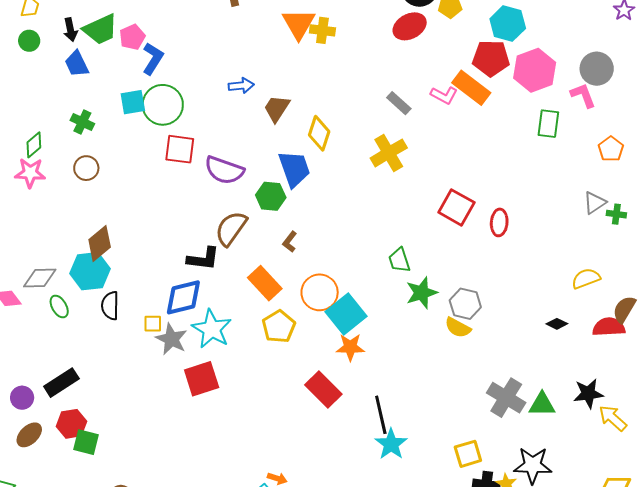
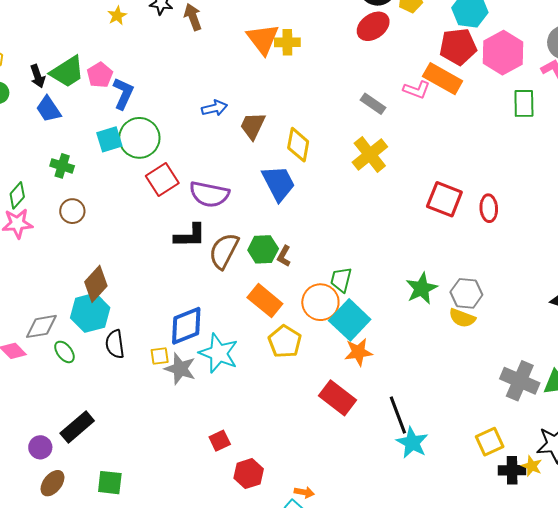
red square: (180, 149) -> (162, 180), turned -32
green hexagon: (271, 196) -> (263, 249), moved
black L-shape: (203, 259) -> (190, 236), moved
green trapezoid: (399, 260) -> (341, 280), moved, turned 40
red square: (202, 379) -> (220, 441), moved, size x0.6
red hexagon: (71, 424) -> (249, 474), moved

